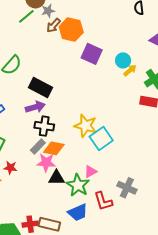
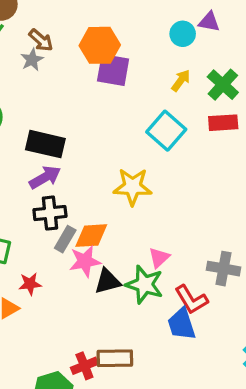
gray star: (48, 11) -> (32, 60), moved
brown arrow: (53, 26) -> (41, 40), turned -77
orange hexagon: (71, 30) -> (100, 45), moved
cyan circle: (123, 60) -> (183, 34), moved
black cross: (44, 126) -> (50, 213), moved
cyan square: (101, 139) -> (166, 131), moved
blue trapezoid: (78, 212) -> (181, 324), moved, turned 110

